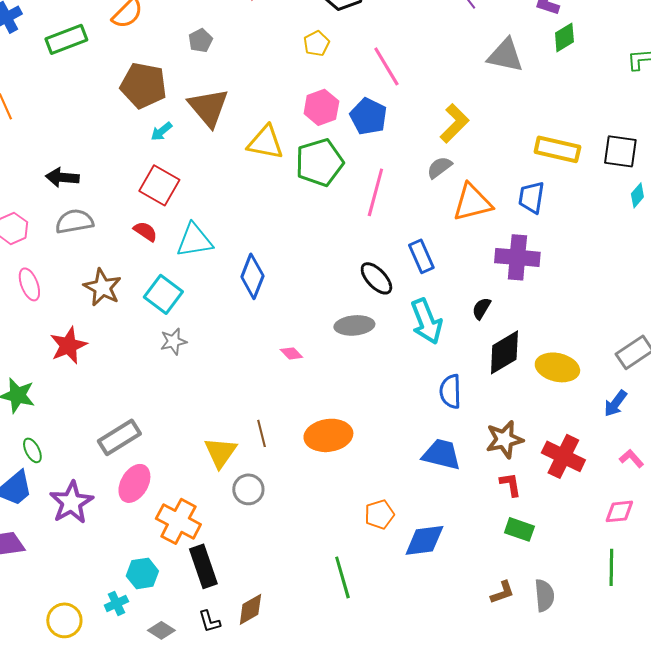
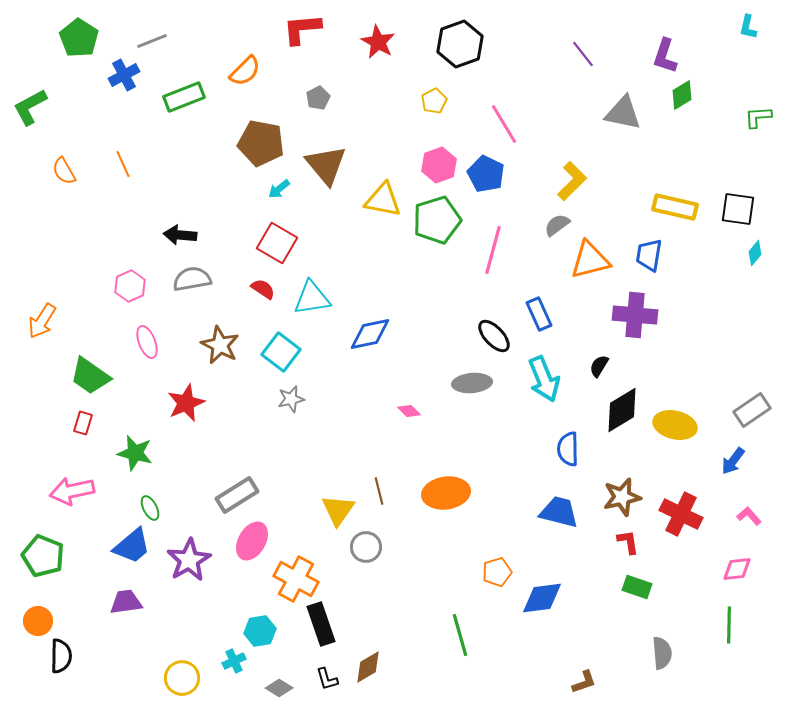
blue diamond: (252, 276) -> (370, 334), turned 57
brown L-shape: (502, 592) -> (584, 682), moved

